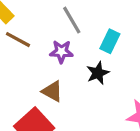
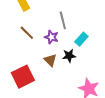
brown line: (18, 40) -> (27, 33), moved
brown triangle: (52, 91) -> (50, 60), moved

